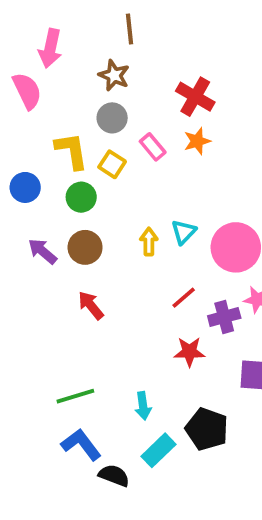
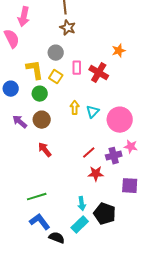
brown star: (114, 75) -> (68, 28), moved
red cross: (195, 97) -> (99, 73), moved
orange star: (197, 141) -> (119, 51), moved
pink rectangle: (153, 147) -> (77, 68), turned 40
yellow arrow: (149, 242) -> (75, 108), moved
red line: (184, 298) -> (89, 153), moved
cyan arrow: (143, 406) -> (82, 204), moved

